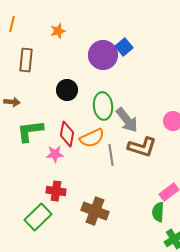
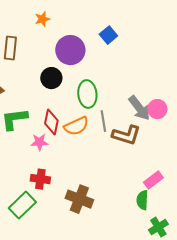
purple circle: (103, 55) -> (70, 50), moved
gray arrow: (127, 120) -> (139, 108), moved
gray line: (111, 155) -> (103, 121), moved

